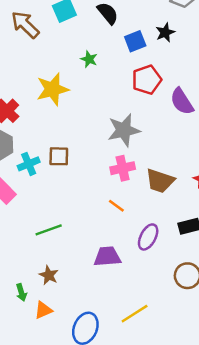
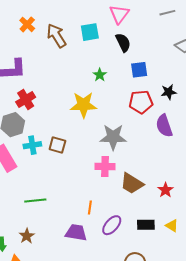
black star: (165, 32) -> (169, 92), moved
yellow star: (53, 89) -> (83, 105), moved
orange line: (116, 206) -> (90, 208), moved, turned 48

